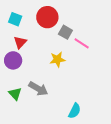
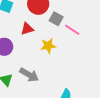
red triangle: (20, 42) -> (27, 29), moved, turned 32

